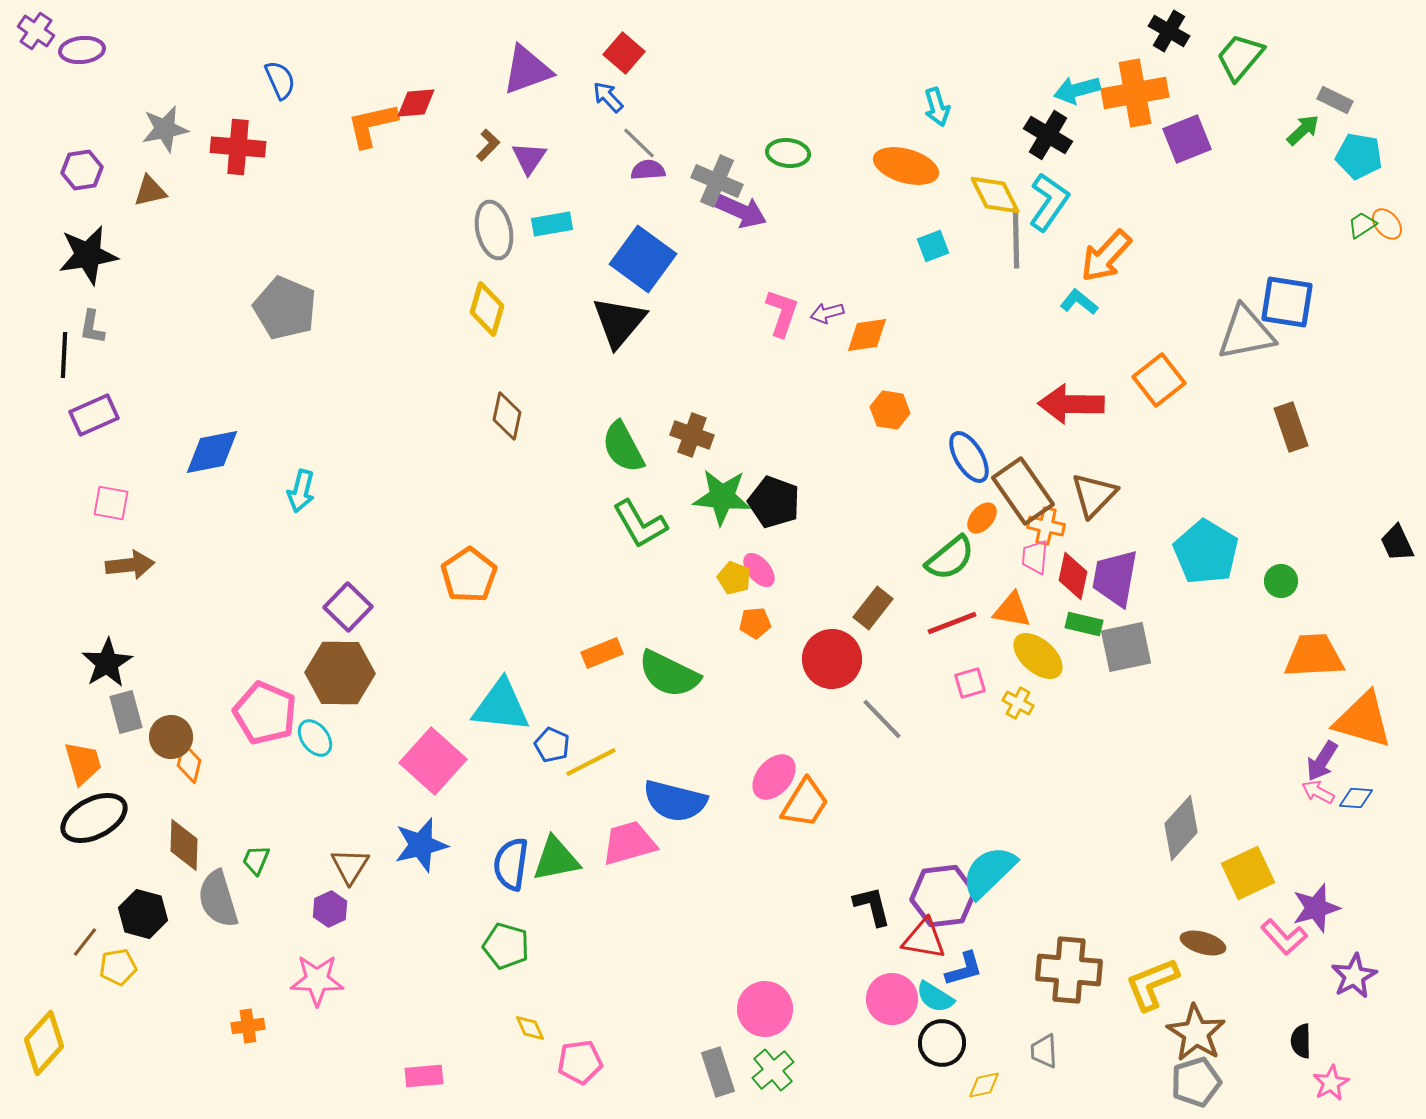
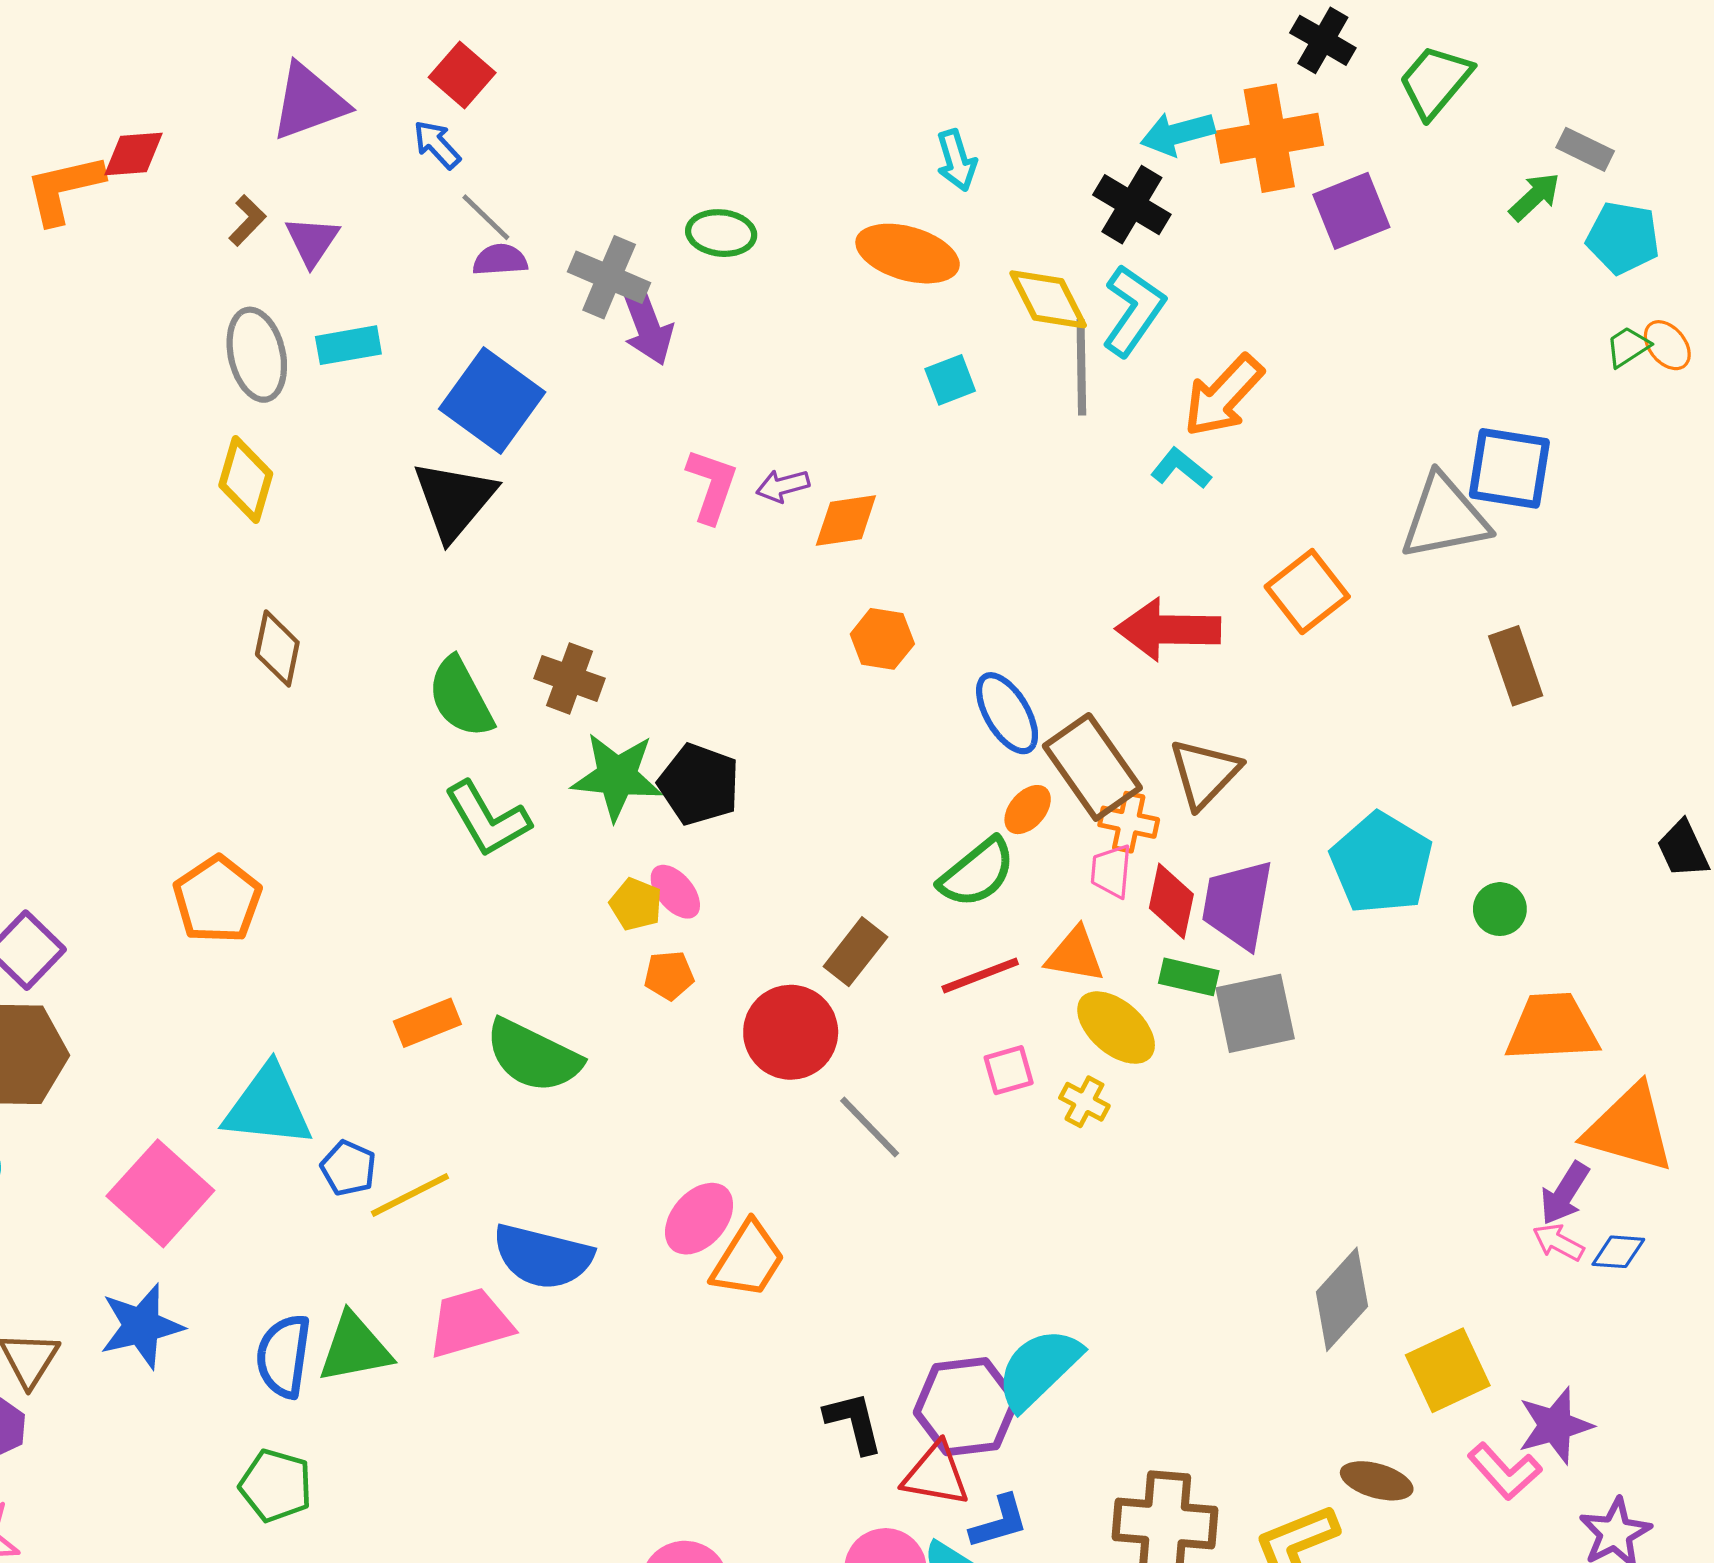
purple arrow: (741, 211) -> (647, 325), turned 45

